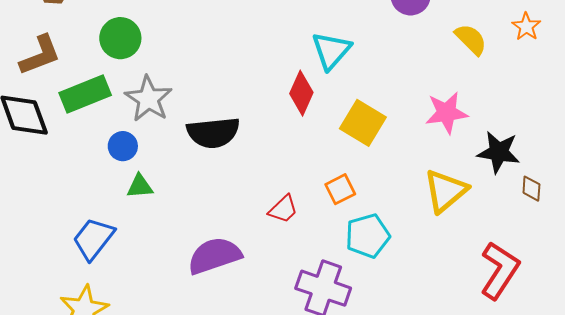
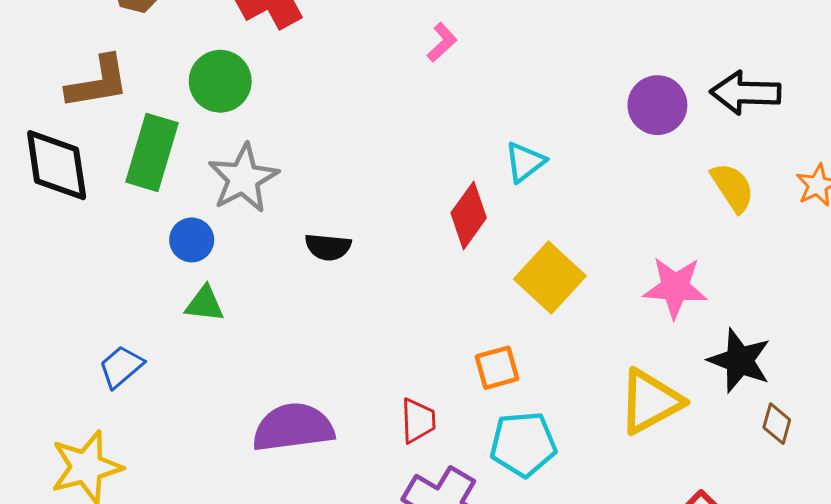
cyan triangle: (331, 50) -> (525, 162), size x0.7
green rectangle: (85, 94) -> (152, 152), turned -63
black semicircle: (213, 133) -> (328, 247), size x0.6
red trapezoid: (283, 209) -> (418, 421), moved, turned -60
blue trapezoid: (93, 239) -> (121, 367), size x0.7

